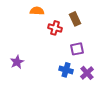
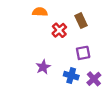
red cross: (55, 28) -> (59, 30), turned 32
purple star: (17, 62) -> (43, 67), moved

